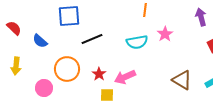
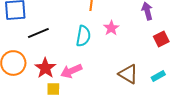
cyan semicircle: (137, 42) -> (83, 36), turned -70
red star: (99, 74) -> (45, 68), size x1.5

